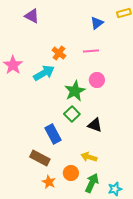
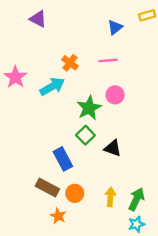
yellow arrow: (89, 157) -> (110, 197), moved, turned 77
orange circle: (71, 173) -> (75, 193), moved
green arrow: (92, 183) -> (136, 199), moved

